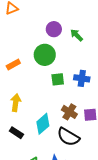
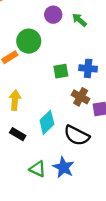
green circle: (45, 55) -> (29, 41), moved
brown cross: (69, 112) -> (81, 97), moved

